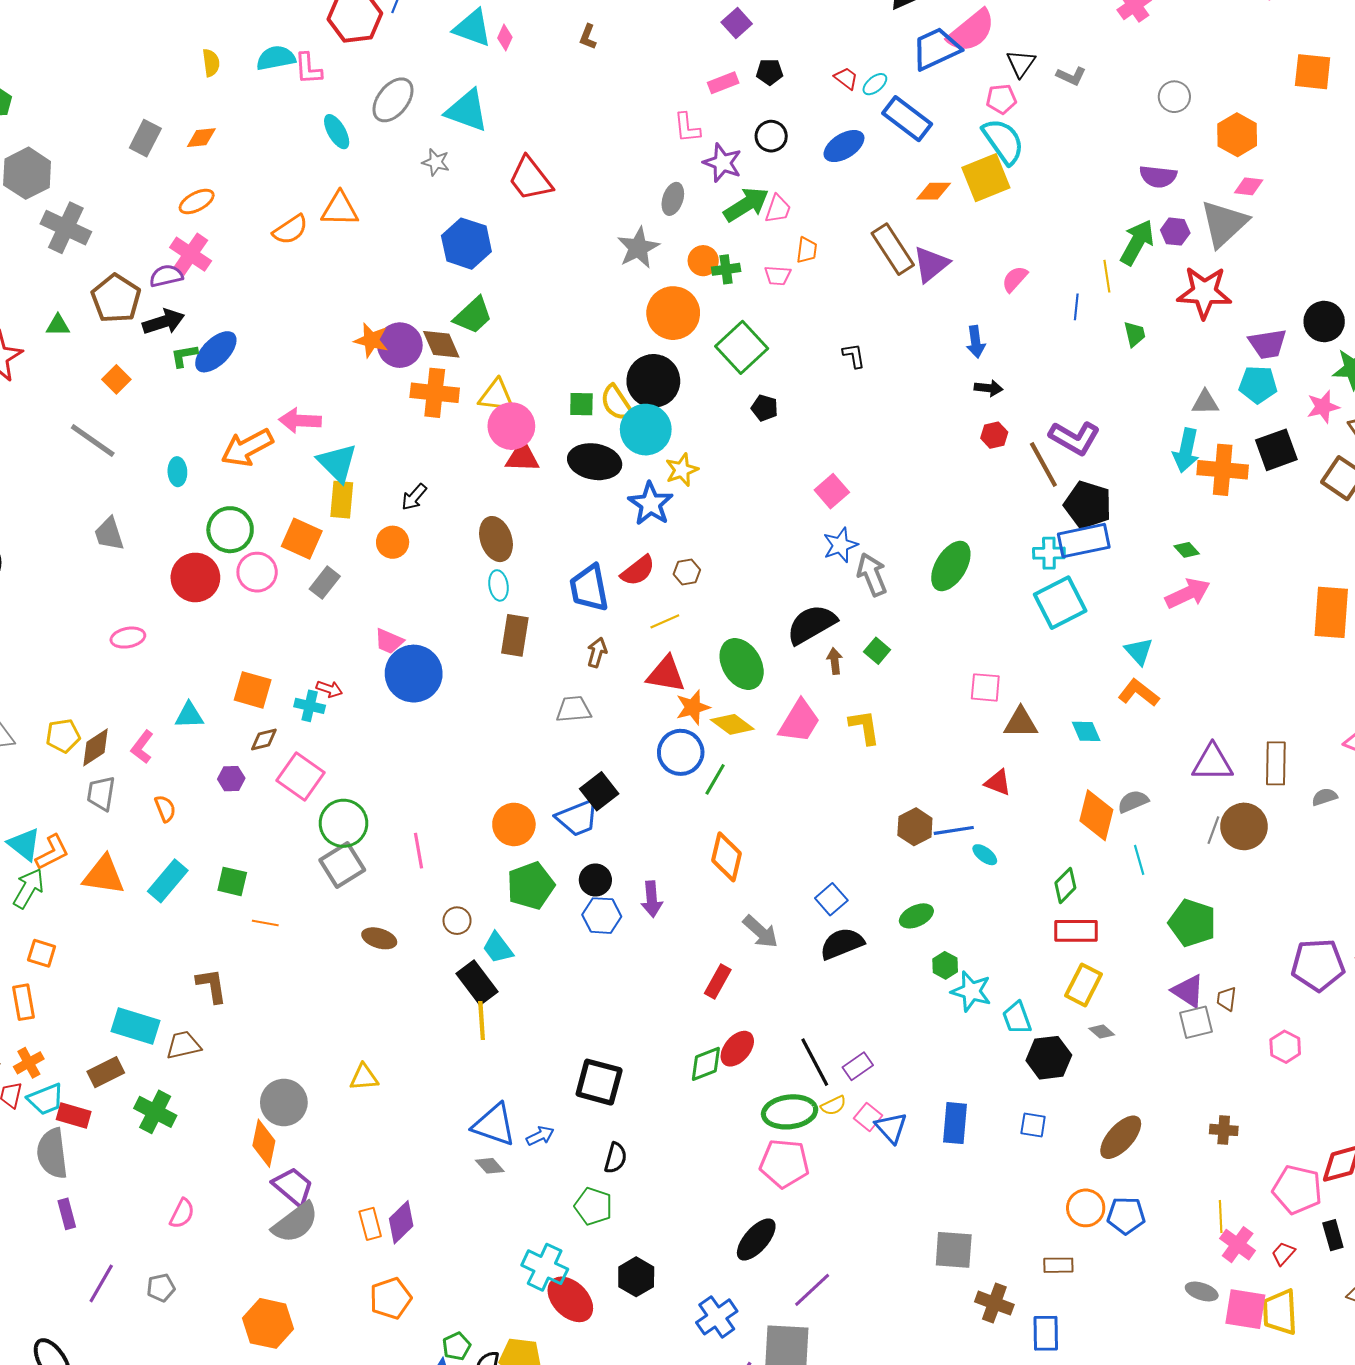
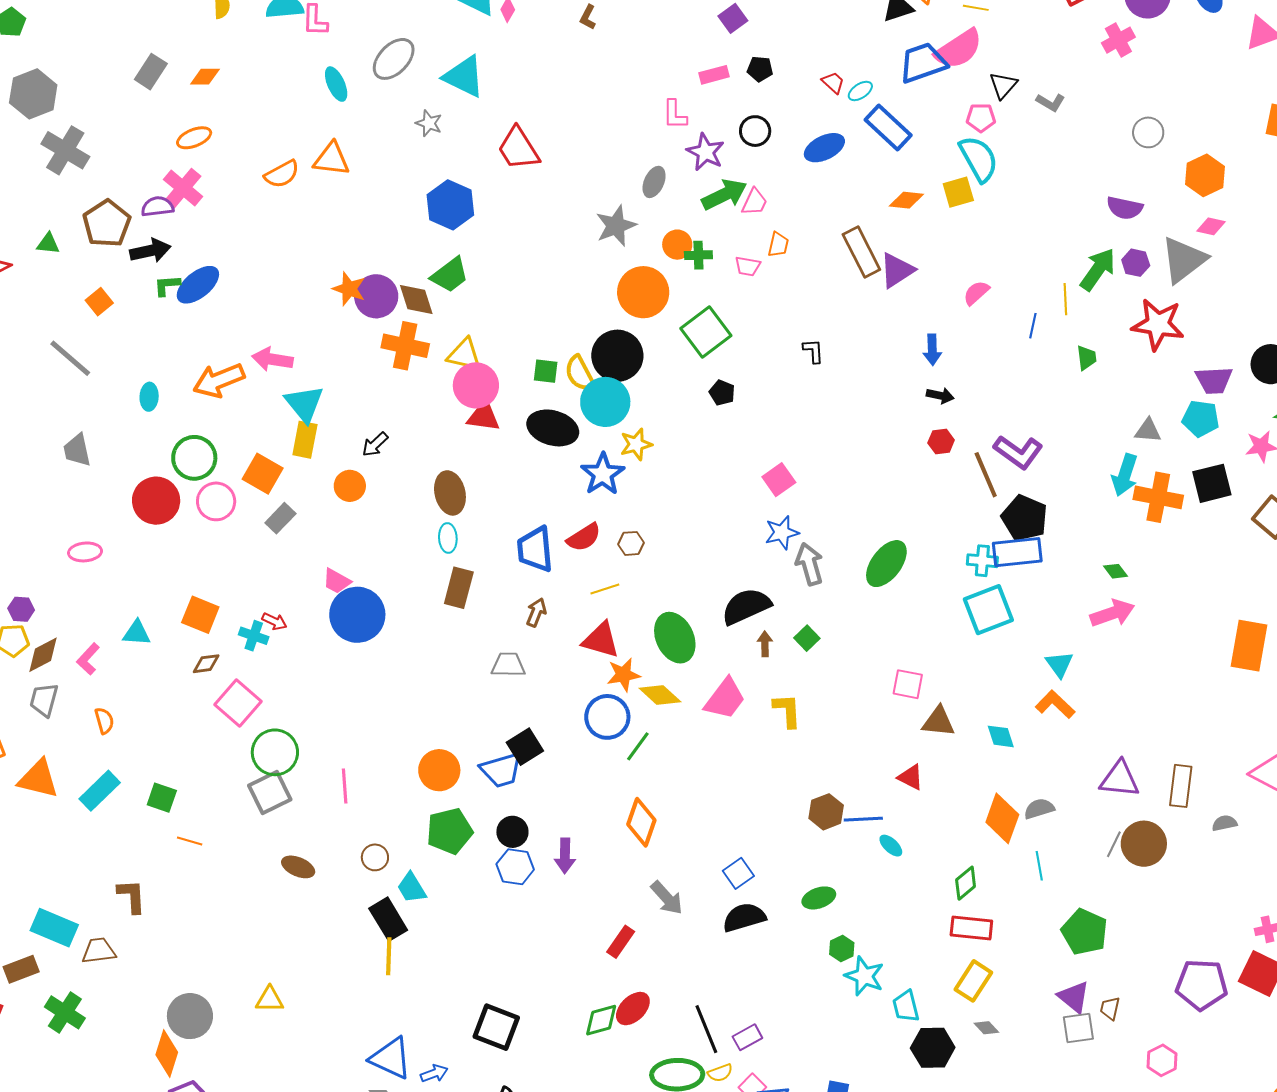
yellow square: (986, 178) -> (958, 192), size x0.7
purple hexagon: (231, 779) -> (21, 609), moved

